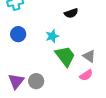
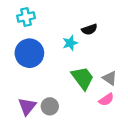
blue circle: (18, 34) -> (29, 53), size x1.6
cyan star: (52, 36) -> (70, 43), moved

